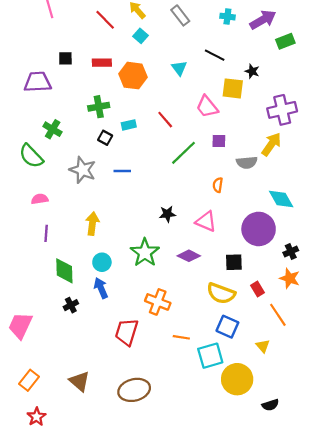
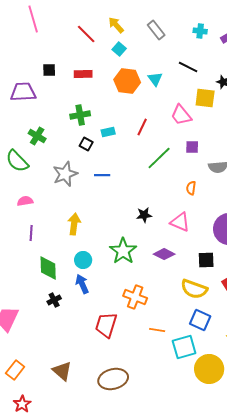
orange hexagon: (133, 76) -> (127, 81), moved
red line: (165, 120) -> (142, 127), turned 66
gray star: (83, 170) -> (65, 174), turned 30

